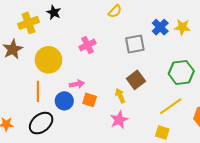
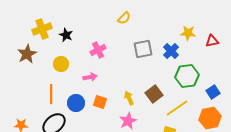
black star: (54, 12) -> (66, 35), moved
blue cross: (160, 27) -> (171, 51), moved
yellow circle: (48, 60) -> (61, 64), size x0.6
brown square: (136, 80) -> (154, 94), moved
pink arrow: (77, 84) -> (90, 77), moved

